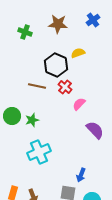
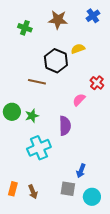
red cross: (65, 87) -> (97, 83), moved
purple semicircle: (95, 130) -> (65, 126), moved, turned 42

